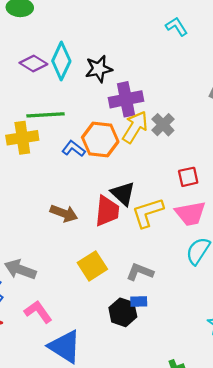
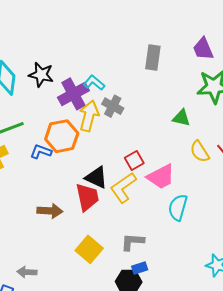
cyan L-shape: (177, 27) -> (94, 83), moved
black star: (99, 69) -> (41, 75), turned -30
red square: (188, 177) -> (134, 161), moved
gray arrow: (20, 269) -> (27, 272), size x0.7

